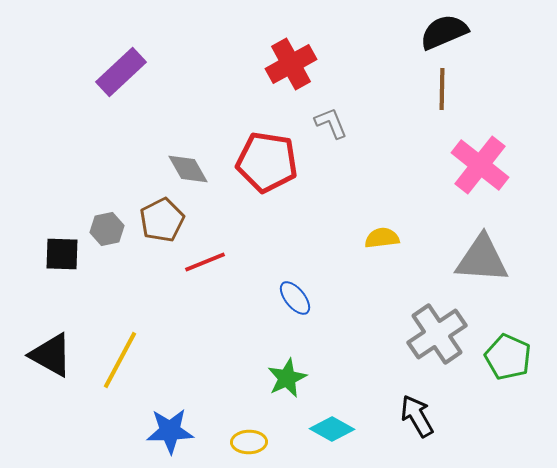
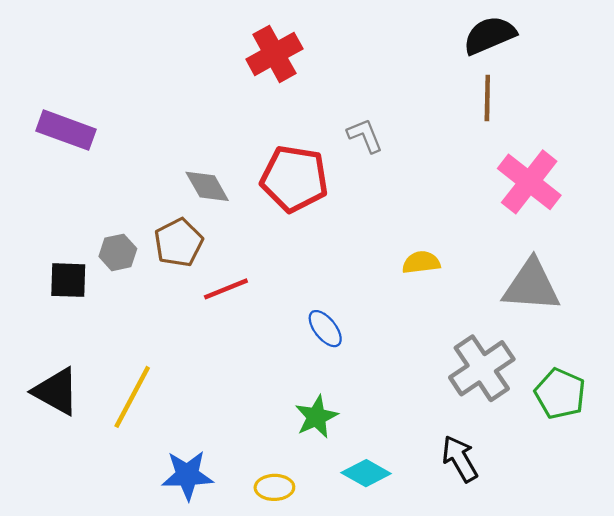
red cross: (291, 64) -> (274, 54), moved
purple rectangle: (121, 72) -> (66, 130), moved, turned 63

